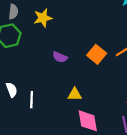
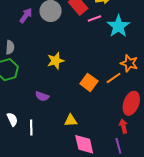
yellow star: (43, 18) -> (56, 61), moved
purple semicircle: (60, 57) -> (42, 96), moved

